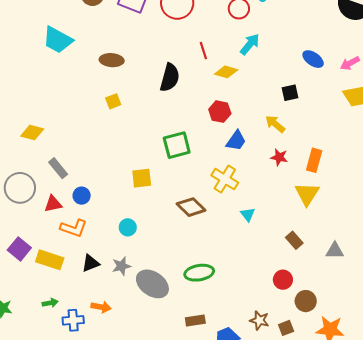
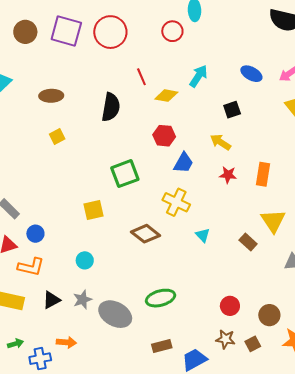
cyan arrow: (250, 44) -> (198, 76), moved
yellow triangle: (307, 194) -> (273, 221), moved
brown rectangle: (294, 240) -> (248, 242), moved
red circle: (283, 280) -> (230, 306), moved

